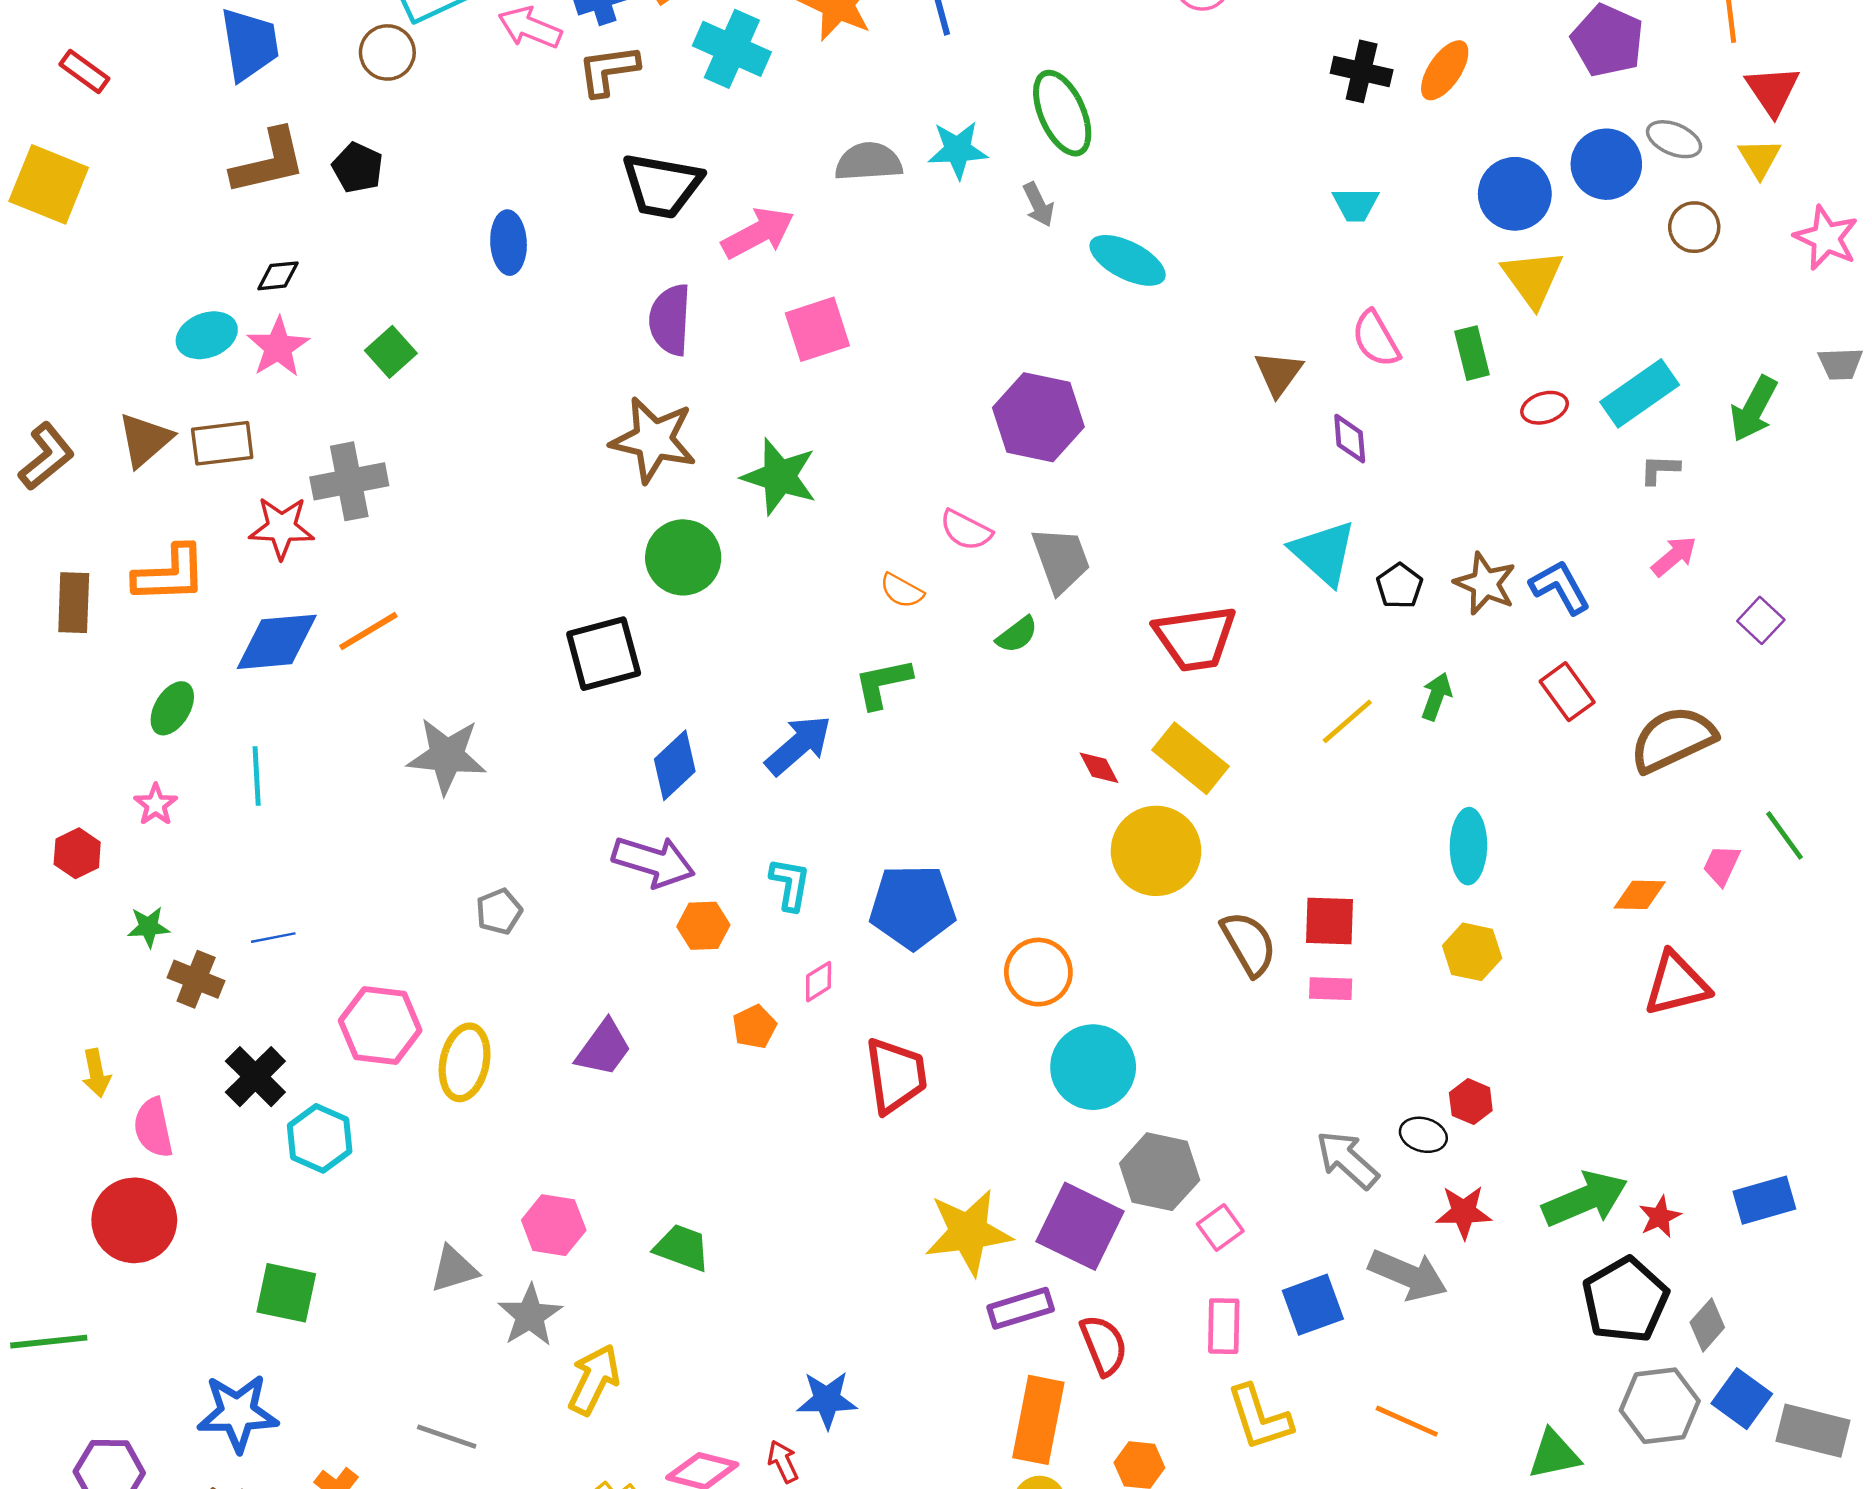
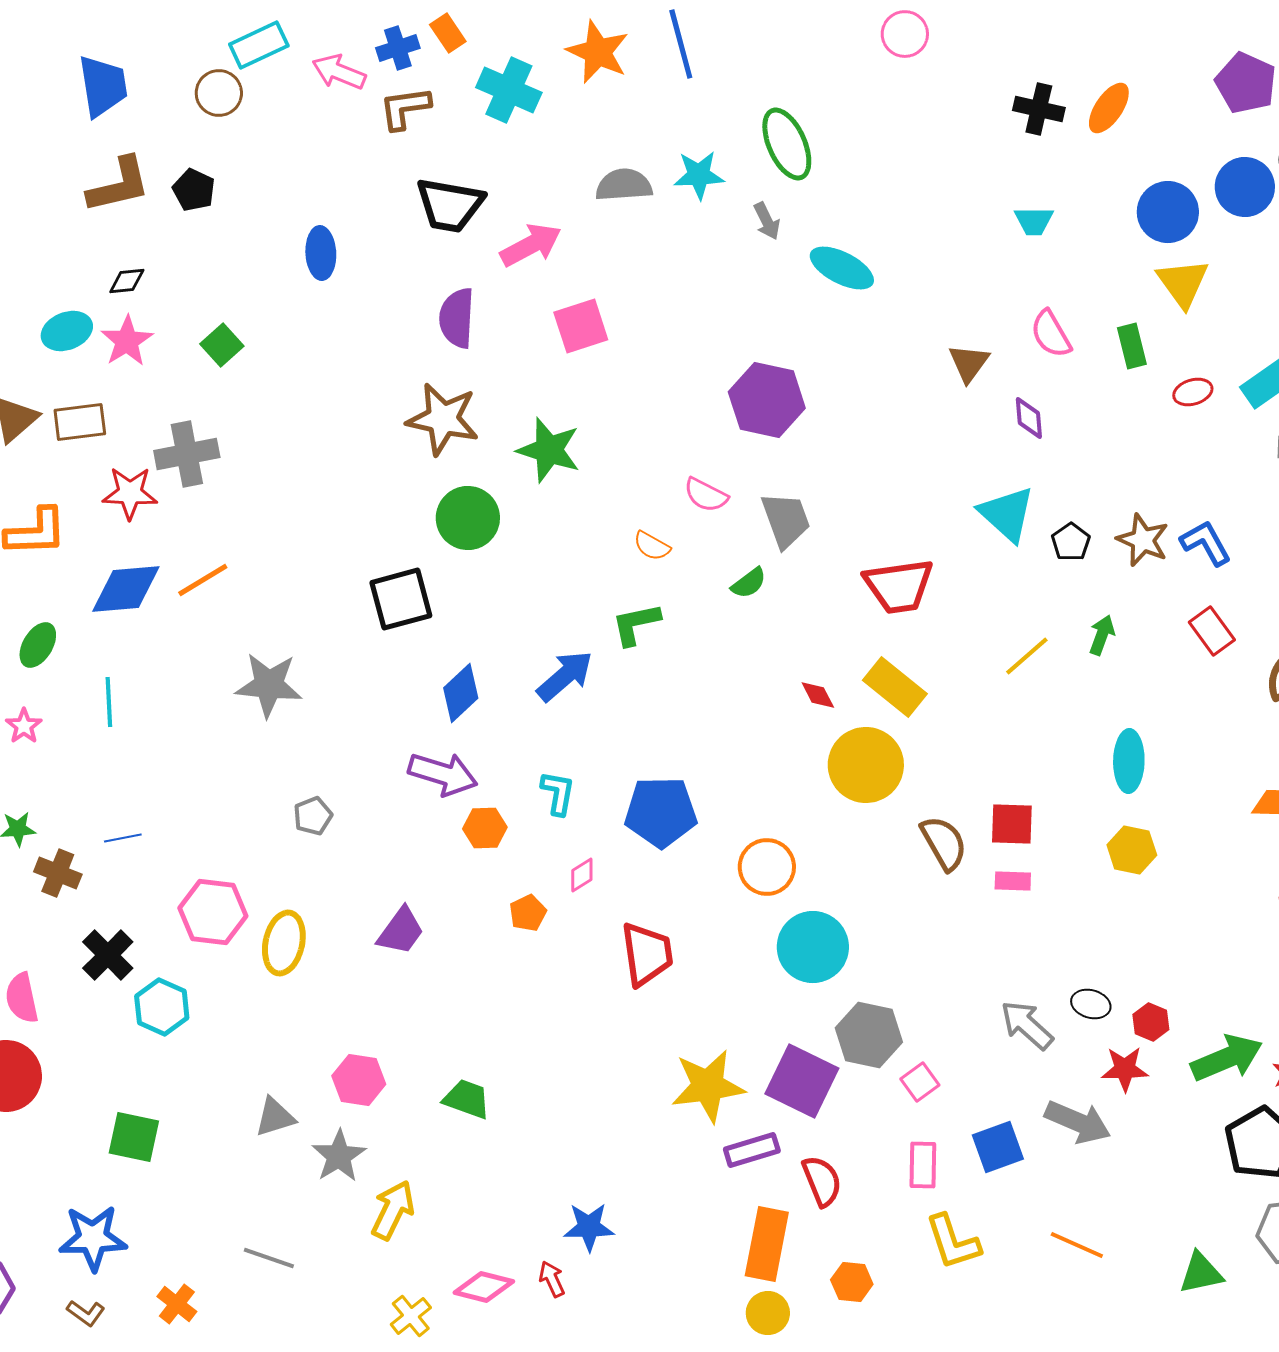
red hexagon: (1471, 1102) -> (1151, 1022), moved

